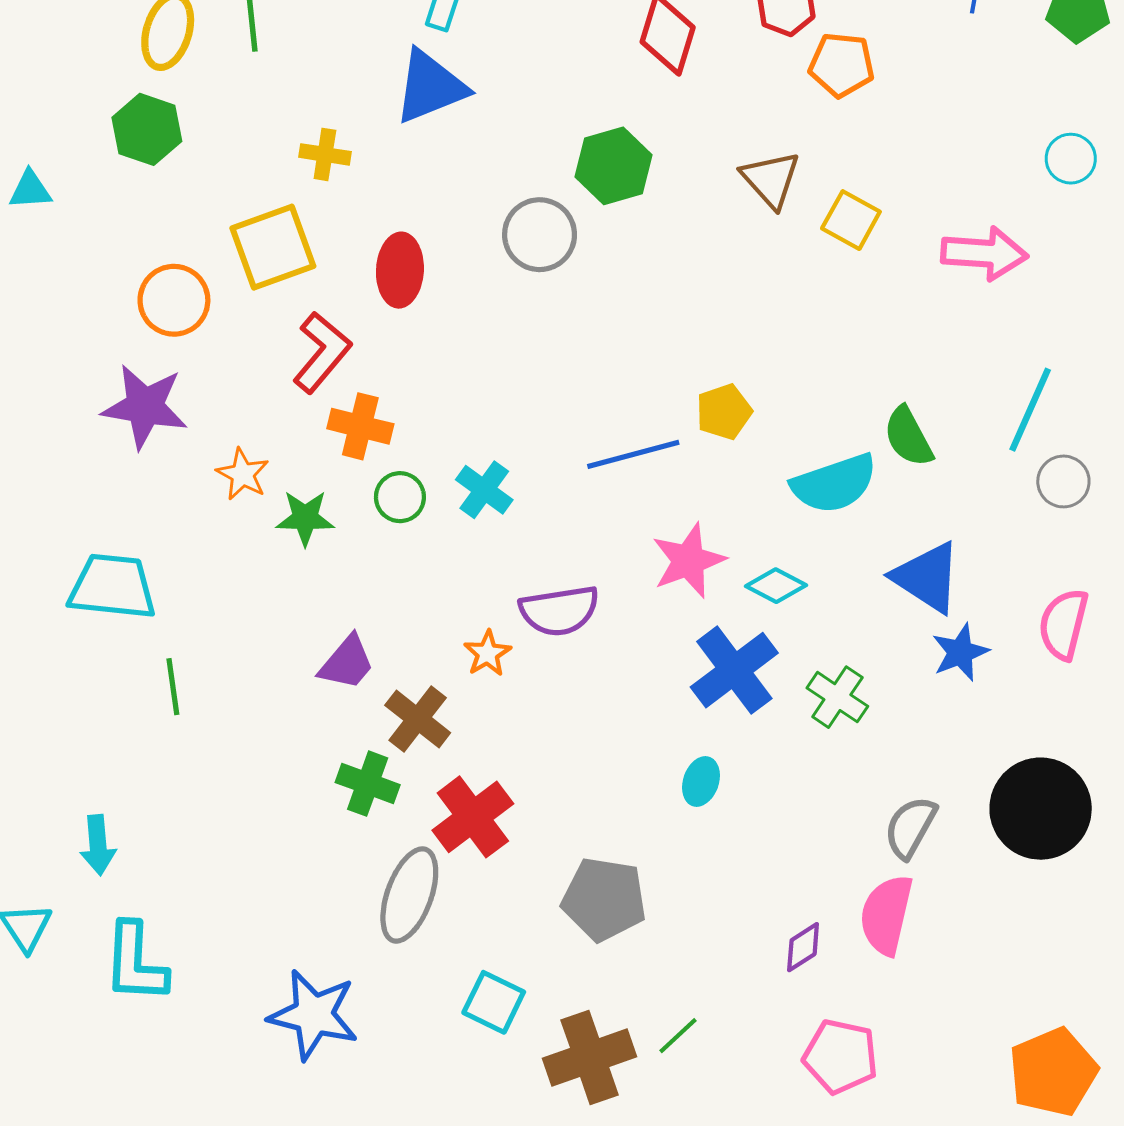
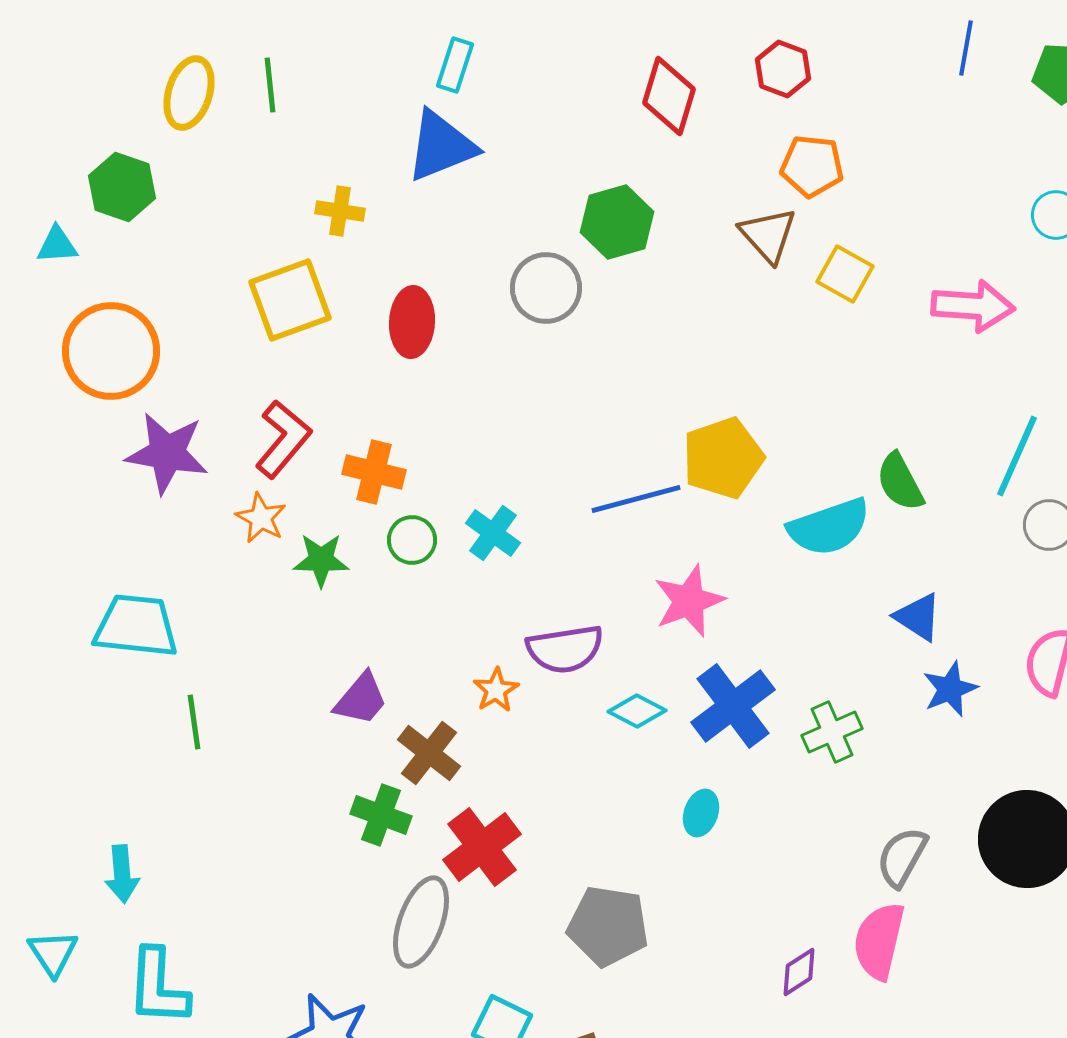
orange pentagon: (842, 65) -> (812, 166), moved
green hexagon: (147, 129) -> (122, 187), moved
orange circle: (174, 300) -> (111, 351), moved, size x1.4
red L-shape: (322, 352) -> (283, 439), moved
yellow pentagon: (724, 412) -> (723, 458), size x1.5
blue triangle: (927, 577) -> (918, 617), size x0.7
cyan diamond: (776, 586) -> (637, 711), moved
green cross: (837, 697) -> (832, 732), turned 32

